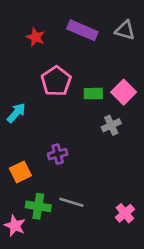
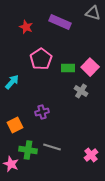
gray triangle: (125, 30) -> (93, 13), moved
gray cross: (111, 125) -> (81, 91), turned -32

